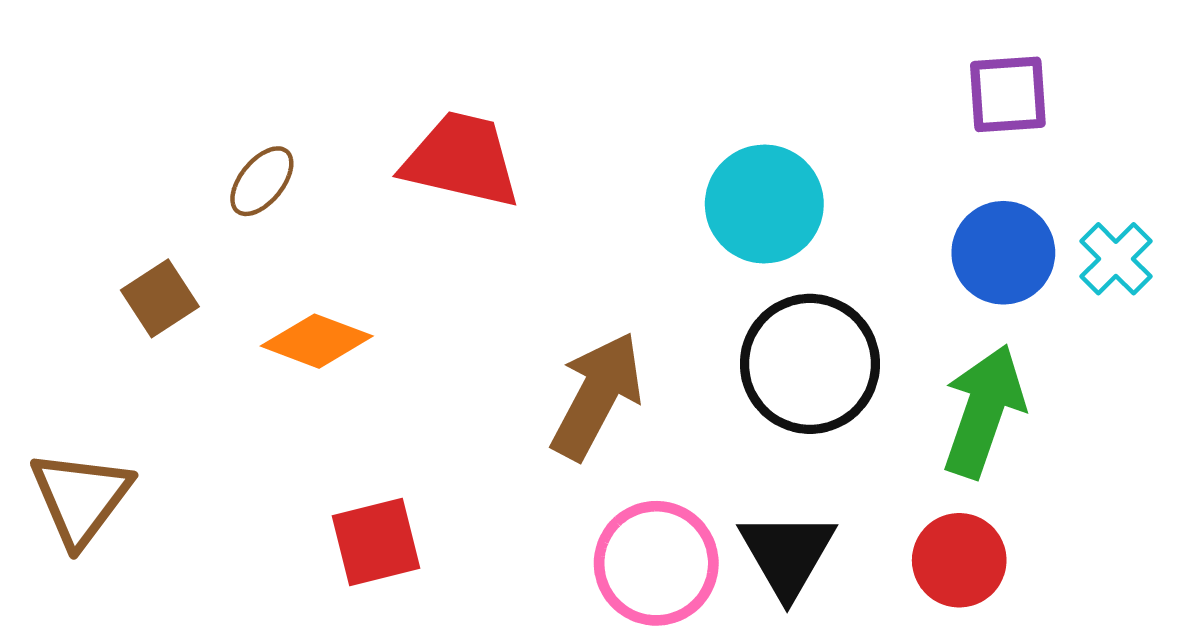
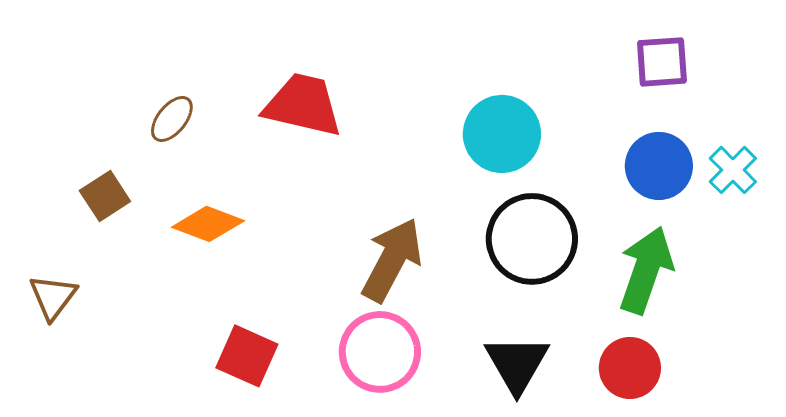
brown triangle: (81, 498) -> (53, 297), moved, size x0.7
red square: (376, 542) -> (247, 356), turned 38
pink circle: (656, 563) -> (380, 352), moved

